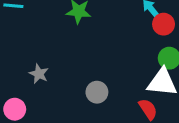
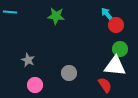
pink circle: (15, 109) -> (35, 85), moved

